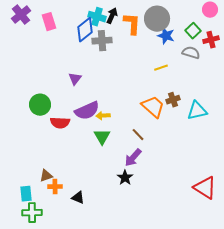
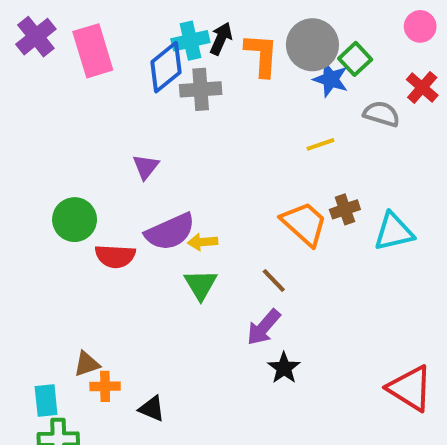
cyan cross: (97, 17) -> (190, 41), turned -30
pink rectangle: (49, 22) -> (93, 51), size x1.4
green square: (193, 31) -> (355, 59), moved
red cross: (211, 40) -> (422, 87), turned -35
black star: (125, 178) -> (284, 368), moved

